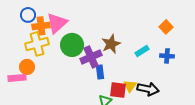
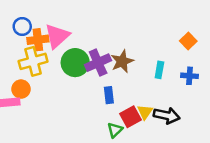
cyan rectangle: (142, 51) -> (159, 70), turned -48
purple cross: (91, 57) -> (98, 63), moved
red square: (118, 90) -> (131, 117), turned -36

